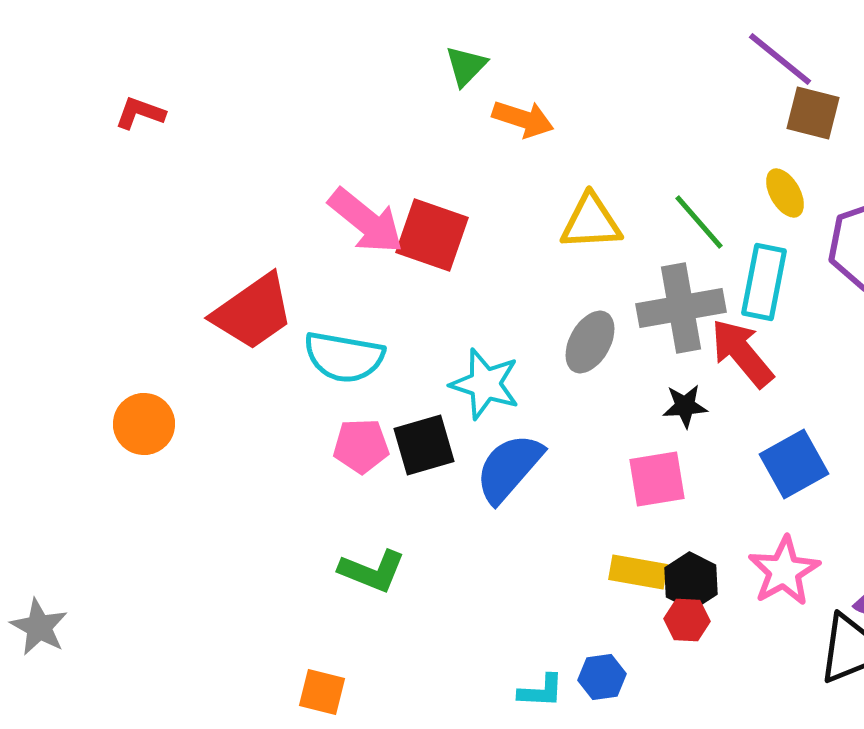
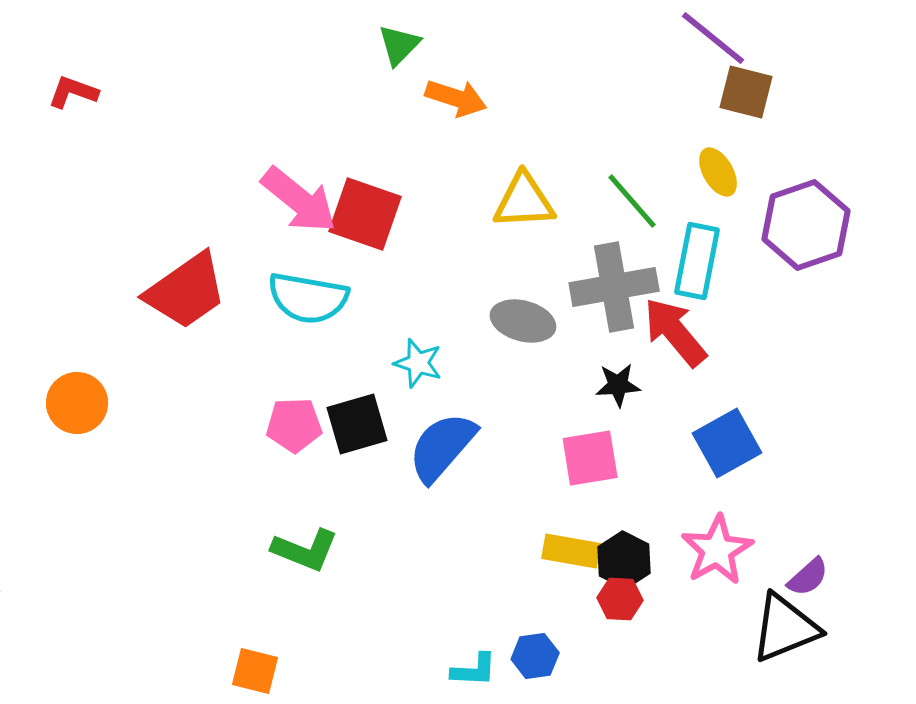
gray ellipse: (590, 342) -> (523, 321), turned 76
cyan semicircle: (344, 357) -> (308, 298), moved
cyan star: (485, 384) -> (418, 363), size x0.7

